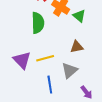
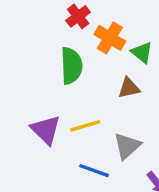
brown triangle: (77, 47) -> (129, 88), moved
blue line: (50, 85) -> (94, 171), turned -60

